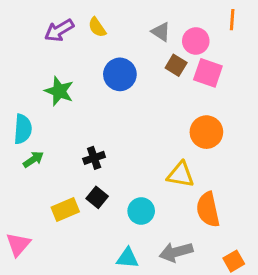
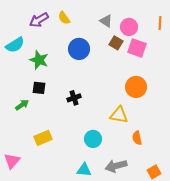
orange line: (232, 20) -> (160, 23), moved
cyan semicircle: (23, 129) -> (15, 45), moved, turned 54
black cross: (94, 158) -> (74, 98), moved
black square: (97, 197) -> (39, 88), moved, turned -32
orange semicircle: (208, 209) -> (137, 138), size x0.6

